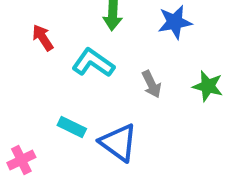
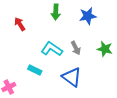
cyan L-shape: (93, 63) -> (52, 49), moved
blue triangle: (118, 142) -> (72, 77), moved

